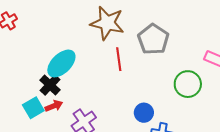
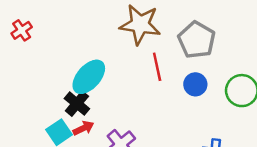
blue circle: (144, 113) -> (195, 84), moved

